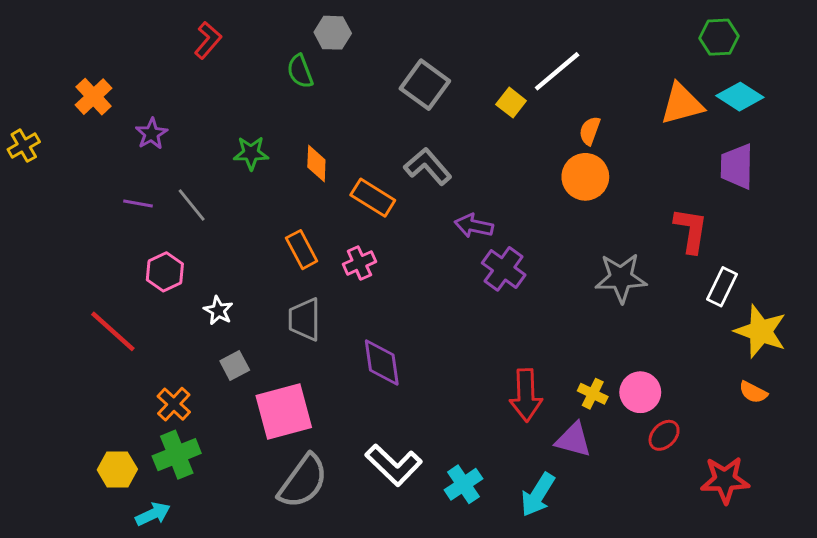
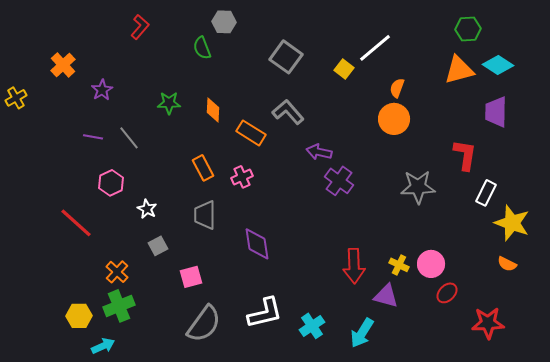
green hexagon: (719, 37) -> (468, 29), moved
pink square: (284, 412) -> (191, 277), size x0.6
white L-shape: (394, 465) -> (265, 313), turned -57

